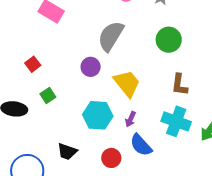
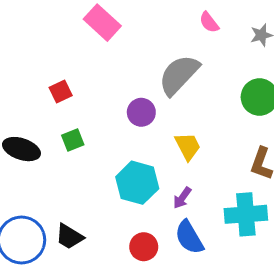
yellow trapezoid: (127, 83) -> (188, 146), size x0.7
cyan cross: (176, 121) -> (246, 214), turned -36
black trapezoid: (67, 152) -> (69, 237), moved

